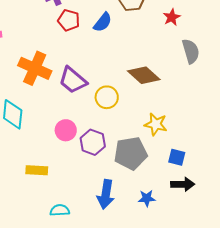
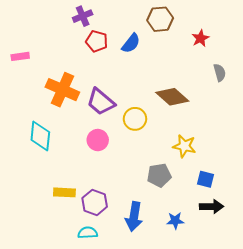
gray semicircle: (191, 51) -> (220, 73), size x0.7
pink circle: (66, 130) -> (98, 140), moved
purple hexagon: (93, 142) -> (95, 202), moved
gray pentagon: (131, 153) -> (159, 175), size x0.7

